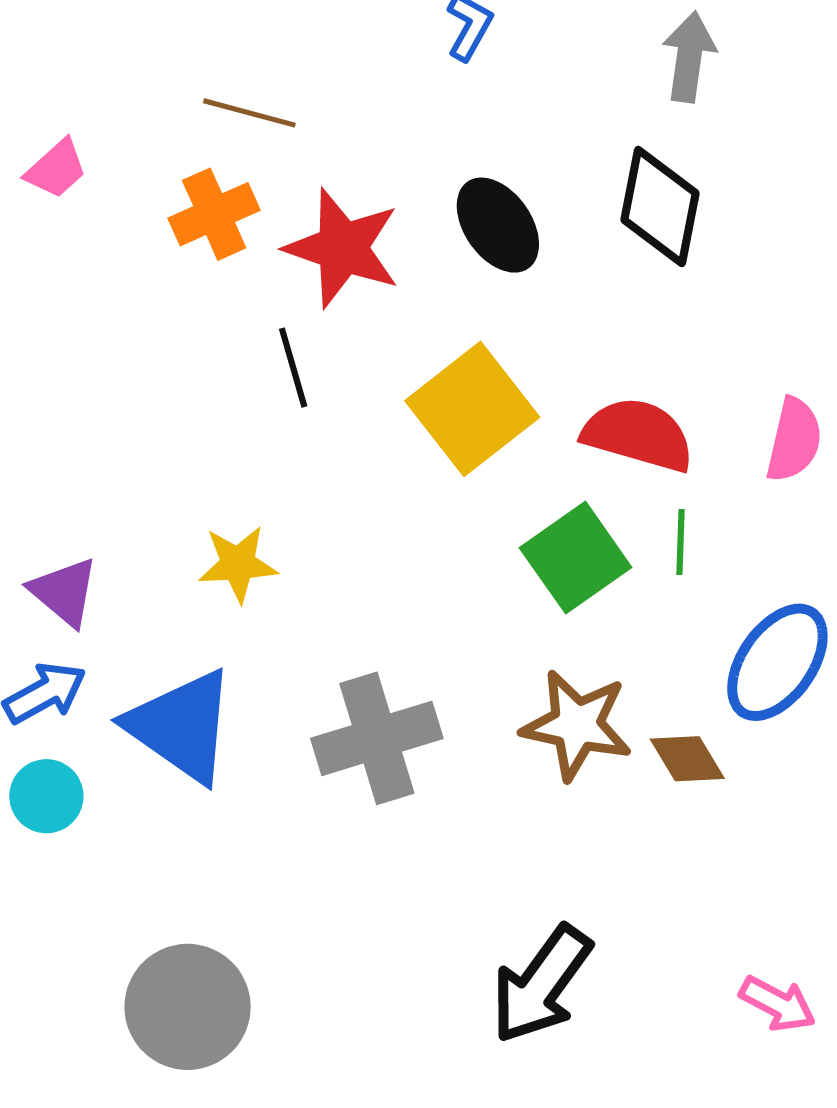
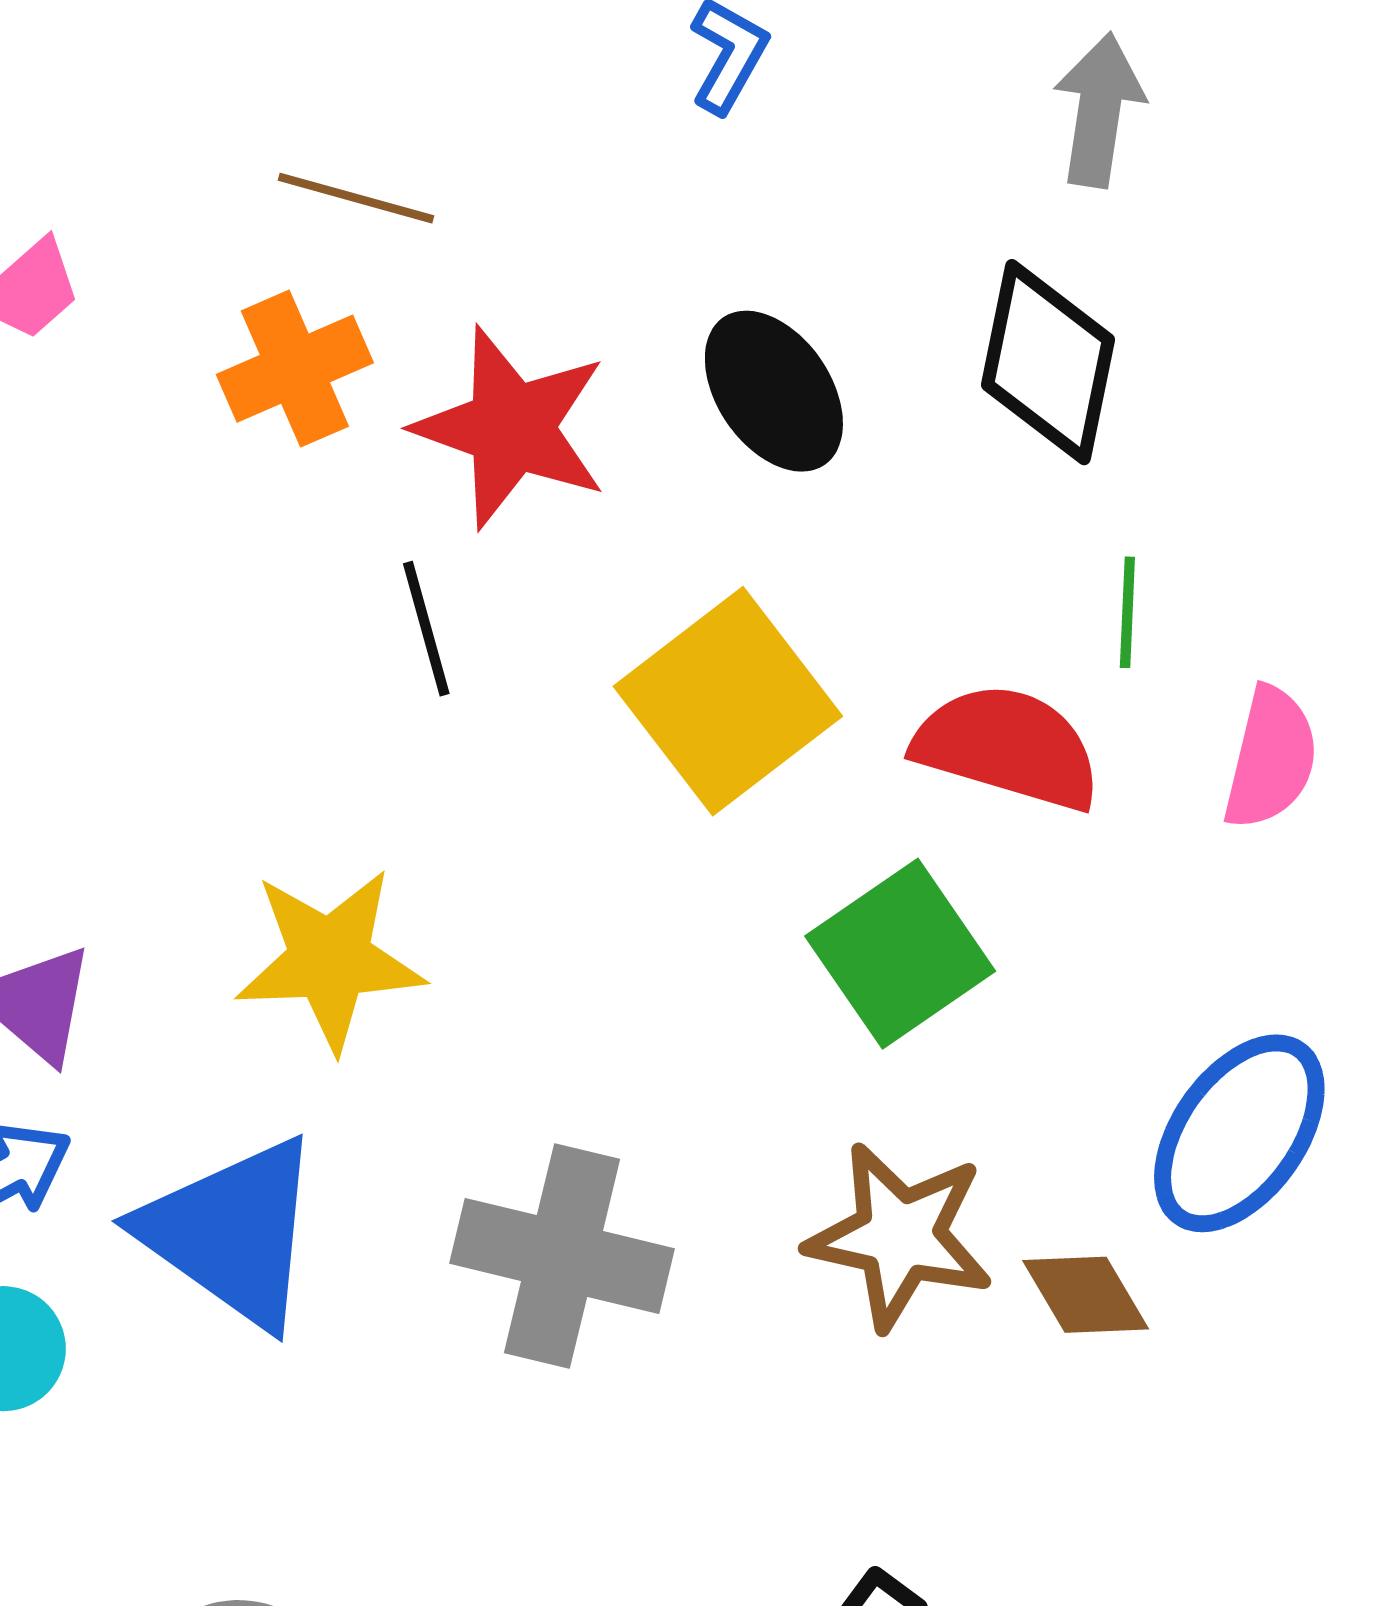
green line: (681, 542) -> (1127, 612), moved
yellow star: (238, 564) -> (330, 959), size x1.4
gray cross: (377, 738) -> (562, 1256), turned 30

